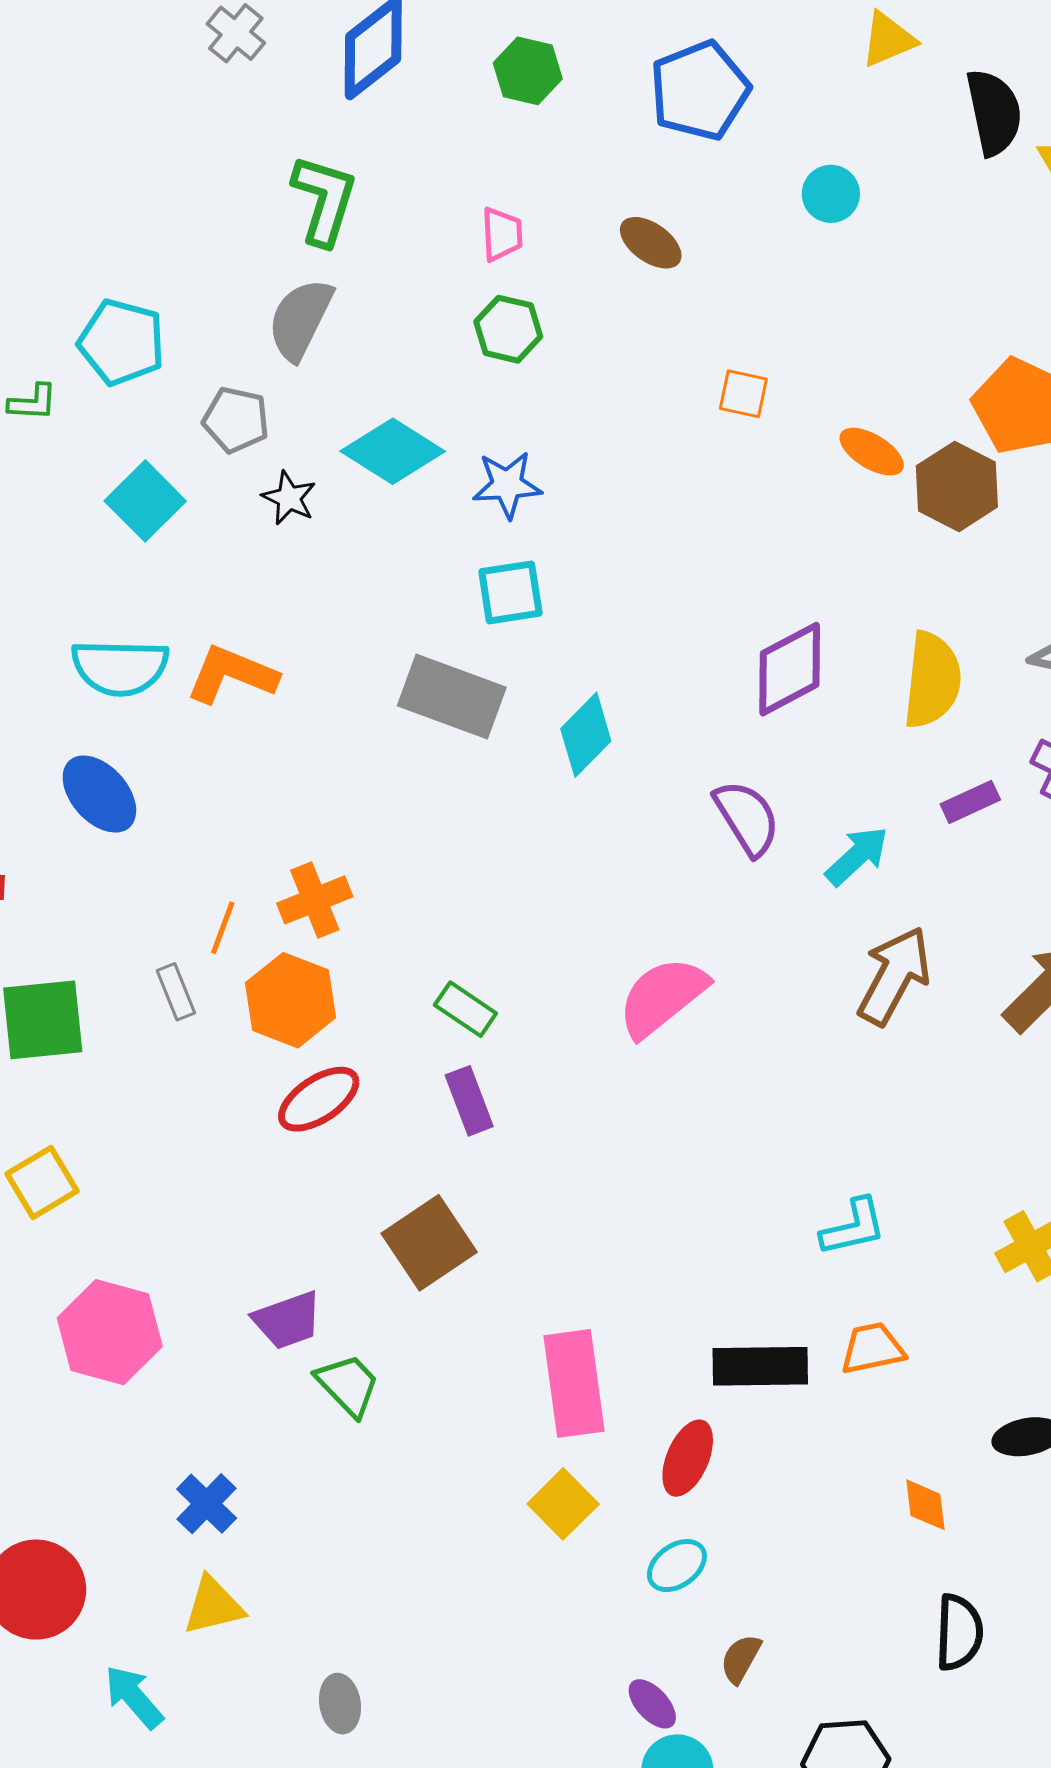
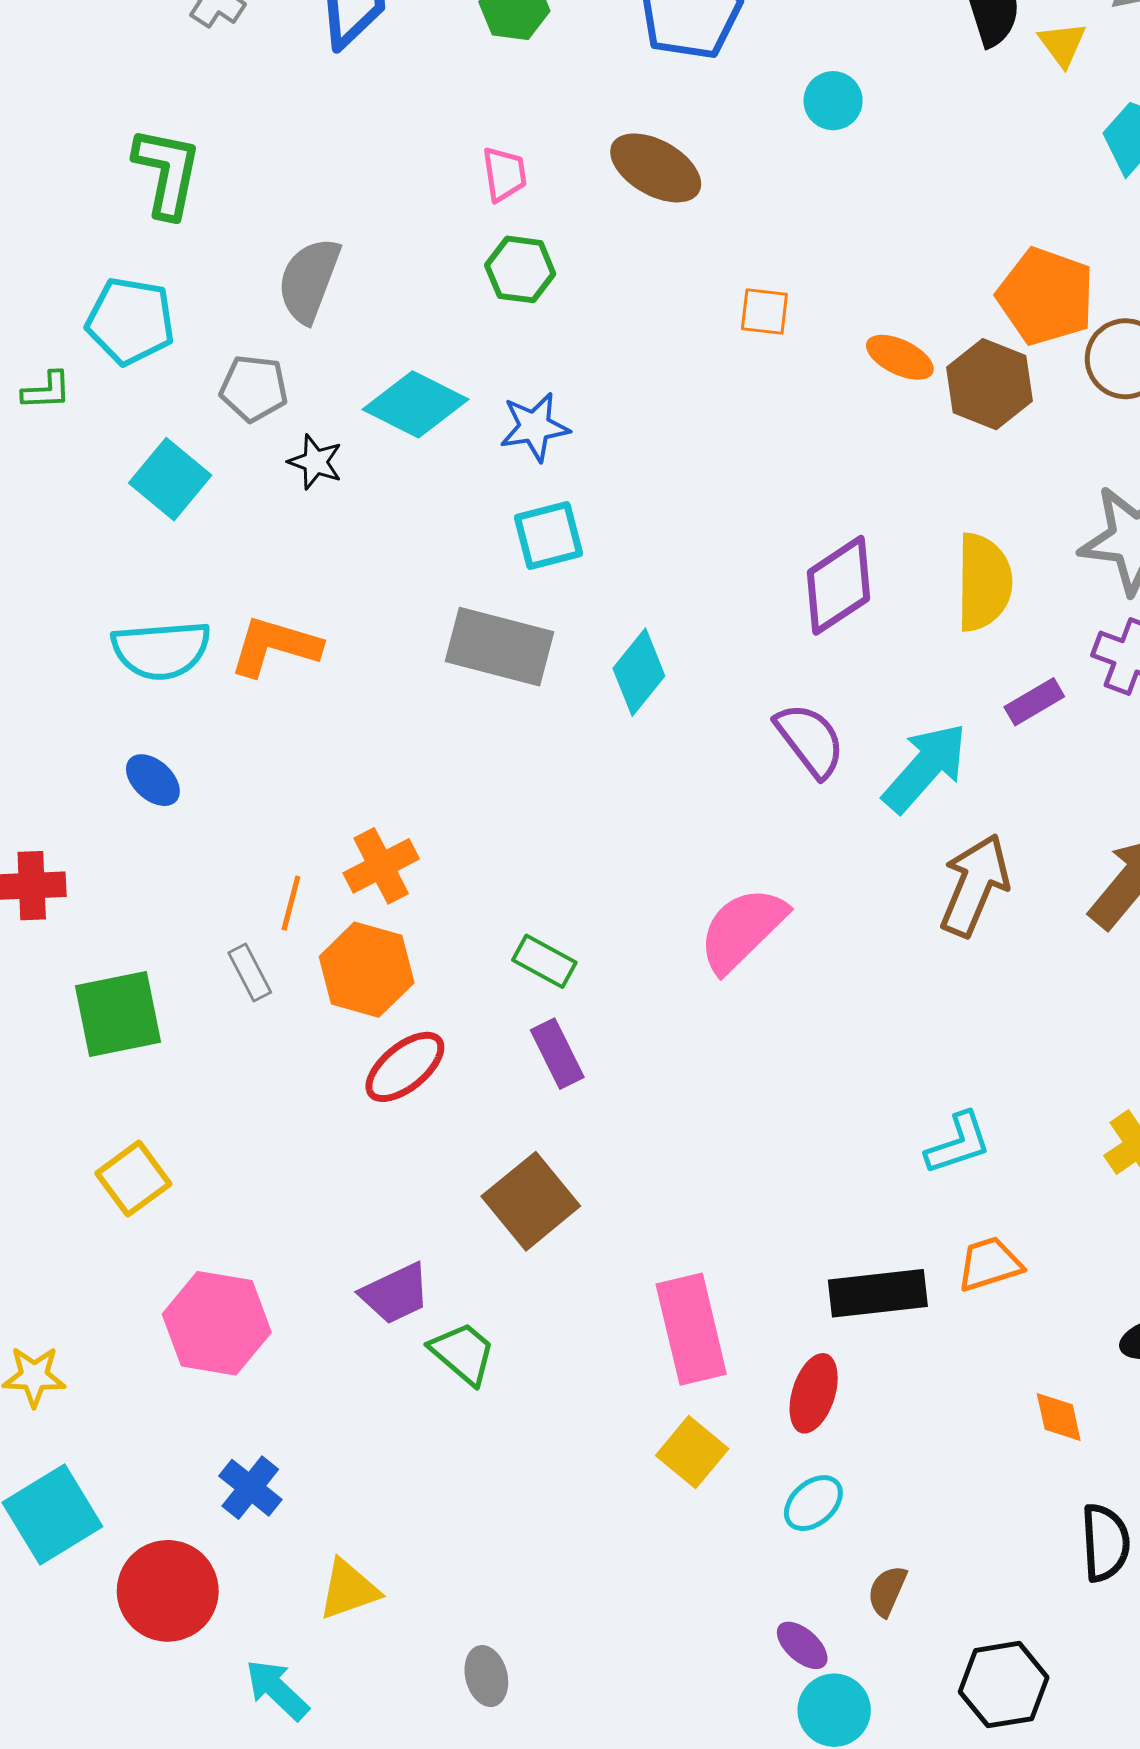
green L-shape: (324, 200) -> (167, 172), moved
brown ellipse: (651, 243) -> (656, 168), size x1.4
blue ellipse: (99, 794) -> (153, 780), size x0.7
cyan arrow: (857, 856) -> (925, 768), size x1.4
blue cross: (207, 1504) -> (250, 1488), moved

